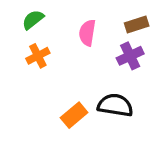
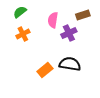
purple cross: (130, 56) -> (69, 33), moved

